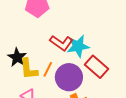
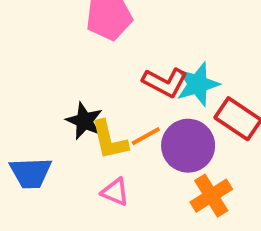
orange line: (48, 69) -> (146, 136), turned 42

